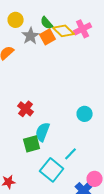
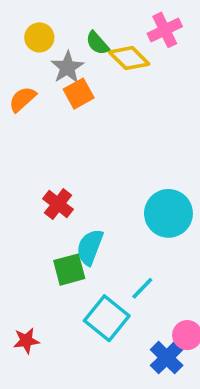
pink cross: (83, 29) -> (165, 30), moved
orange square: (48, 37) -> (79, 94), moved
cyan circle: (85, 114) -> (168, 213), size x1.6

